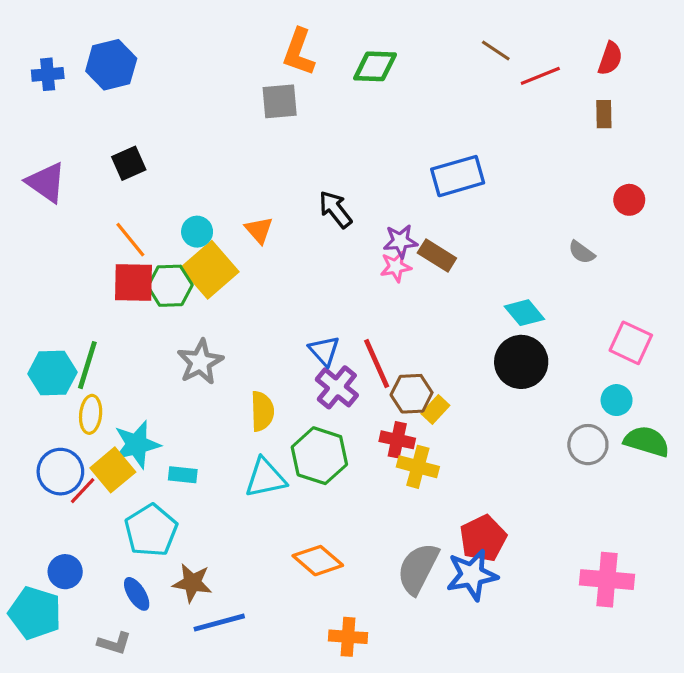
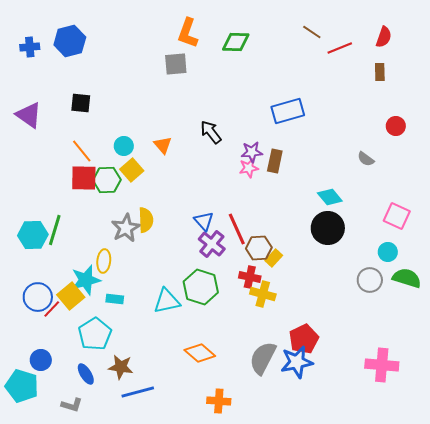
black square: (129, 163) -> (81, 103), turned 30
brown rectangle: (437, 255) -> (275, 161), turned 70
yellow square: (210, 270) -> (132, 170), size x0.7
yellow semicircle: (262, 411) -> (146, 220), moved
yellow ellipse: (91, 414) -> (104, 261), moved

